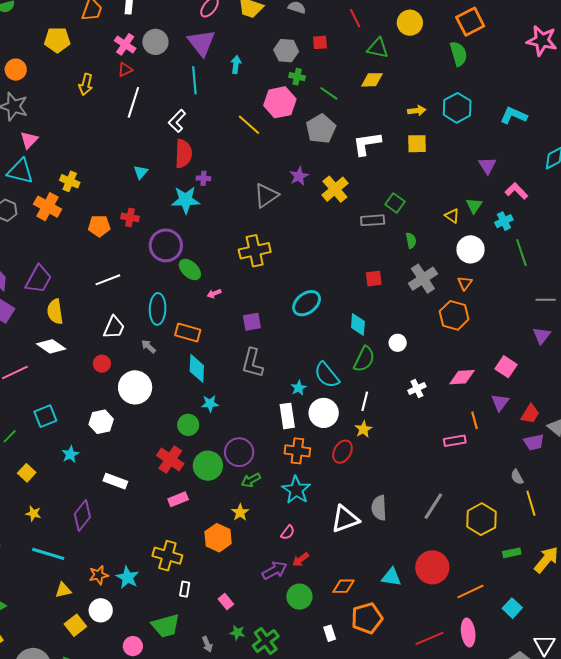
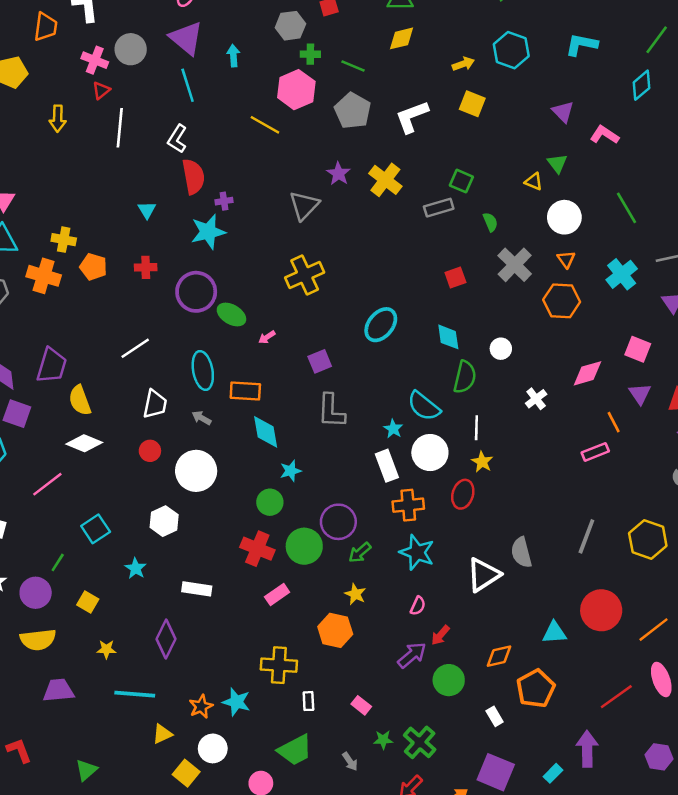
yellow square: (417, 144) -> (472, 104), turned 35
cyan cross: (504, 221) -> (622, 274), moved, size x1.4
orange pentagon: (99, 226) -> (93, 267), moved, turned 30

